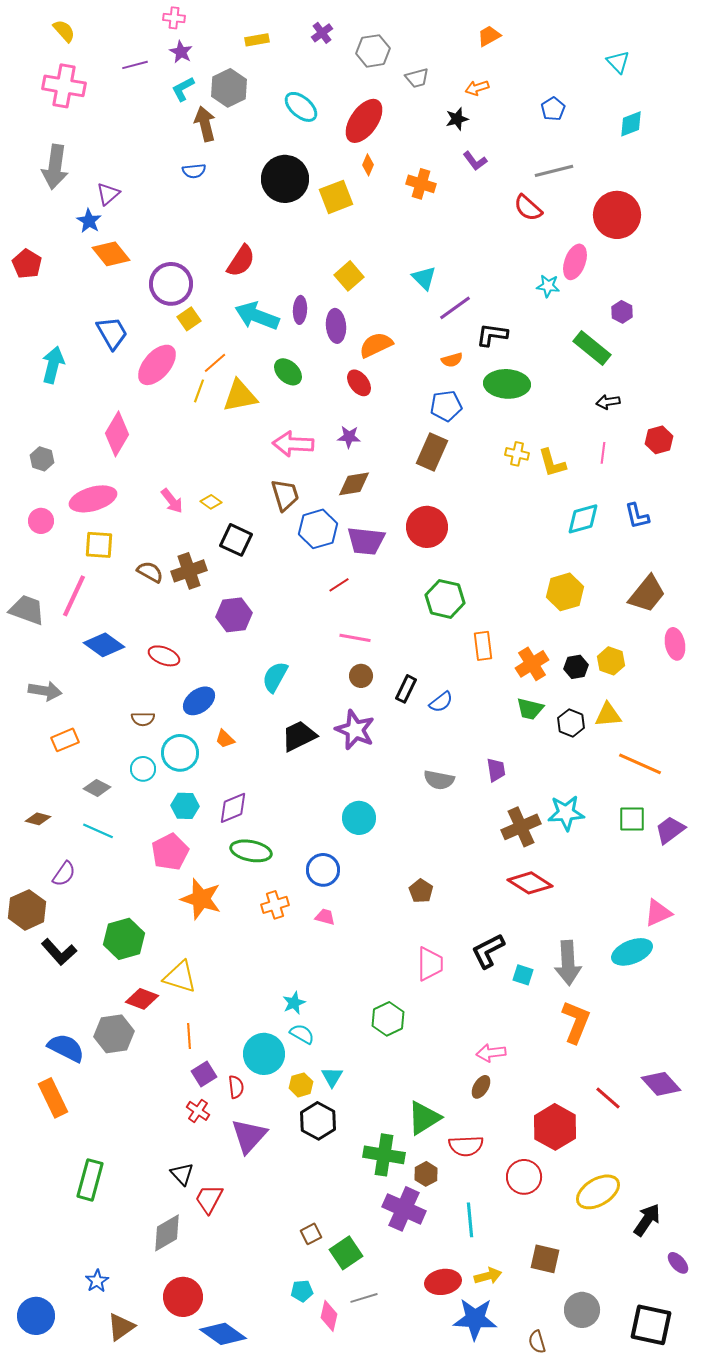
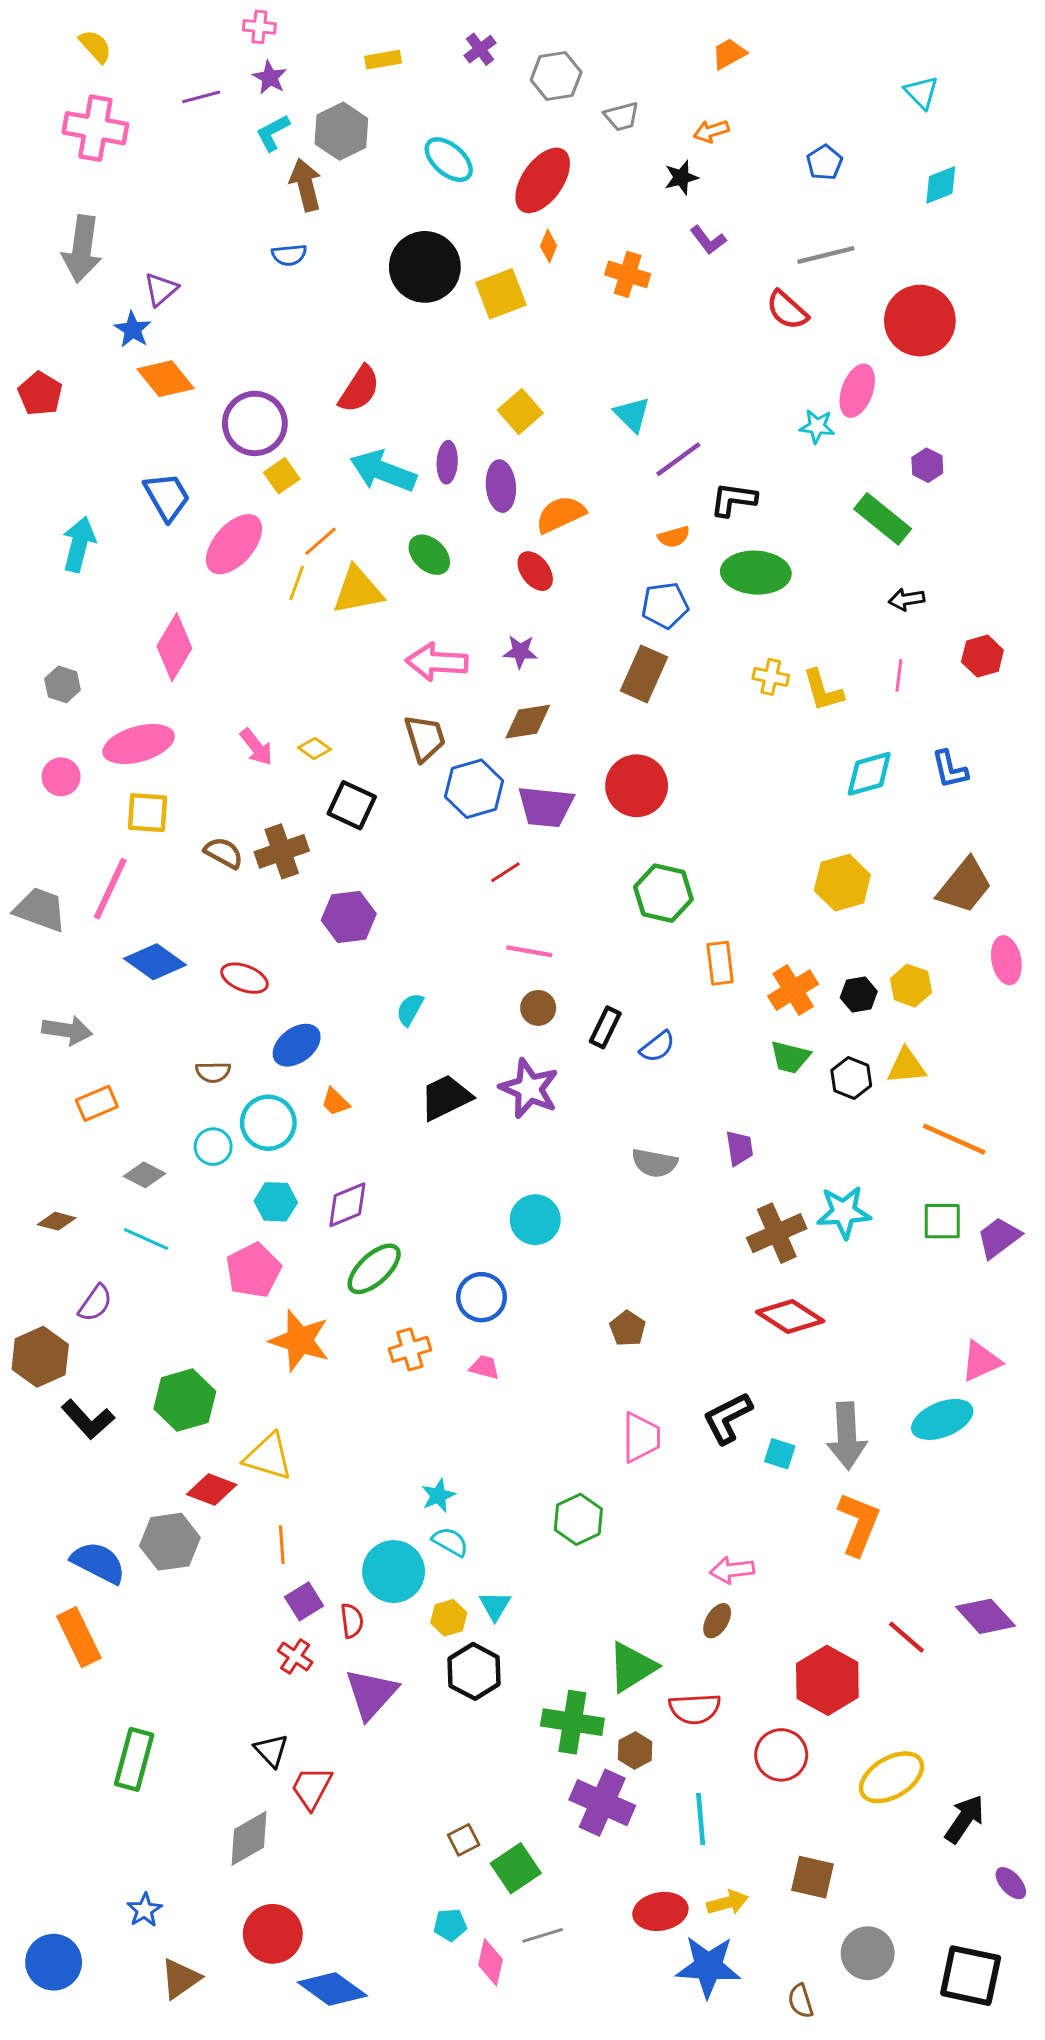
cyan semicircle: (275, 677) -> (410, 1009), size x0.7
green ellipse: (251, 851) -> (374, 1269), turned -54

